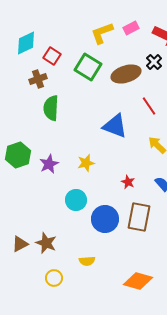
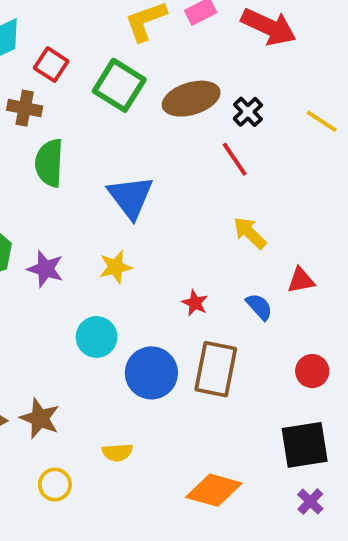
black cross: (154, 62) -> (248, 112), moved
brown cross: (38, 79) -> (25, 108), turned 30
blue triangle: (115, 126) -> (131, 197), moved, turned 32
purple star: (49, 164) -> (45, 269), turned -30

